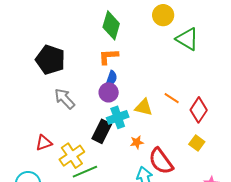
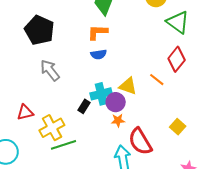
blue semicircle: (111, 78) -> (99, 54), turned 56
purple circle: (109, 92) -> (116, 102), moved
red diamond: (199, 110) -> (177, 59), moved
black rectangle: (102, 131) -> (84, 106), size x0.6

